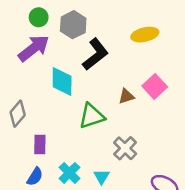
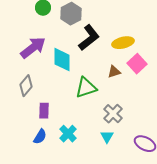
yellow ellipse: (145, 35) -> (123, 43), moved
purple arrow: (34, 48) -> (33, 48), moved
cyan triangle: (102, 177) -> (107, 137), moved

